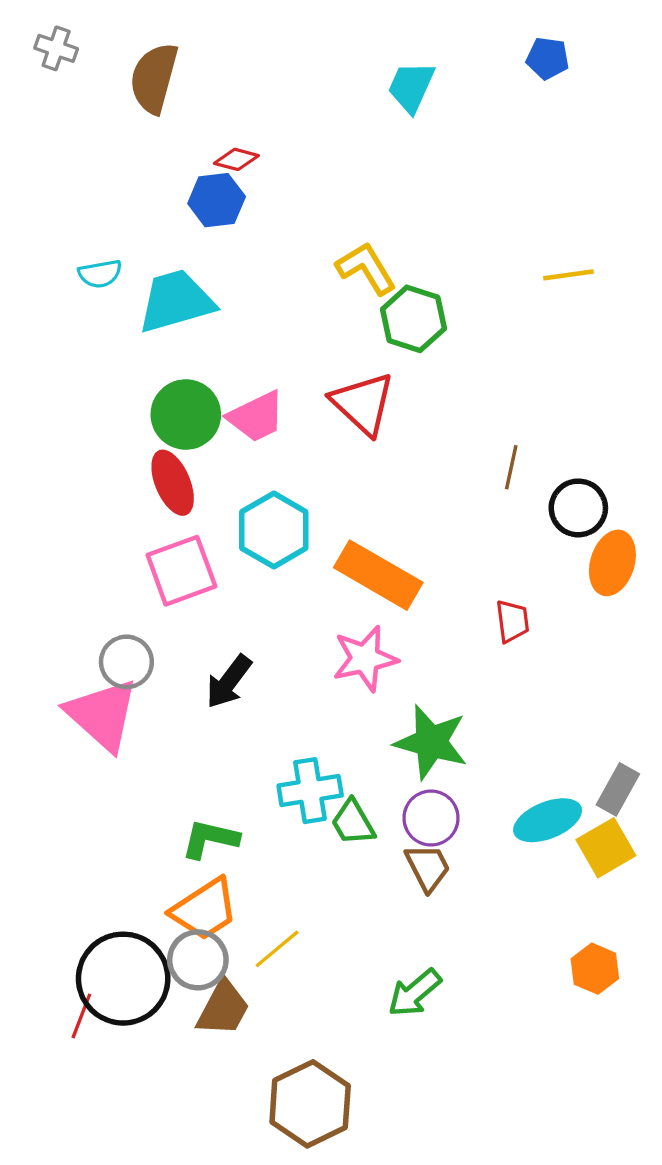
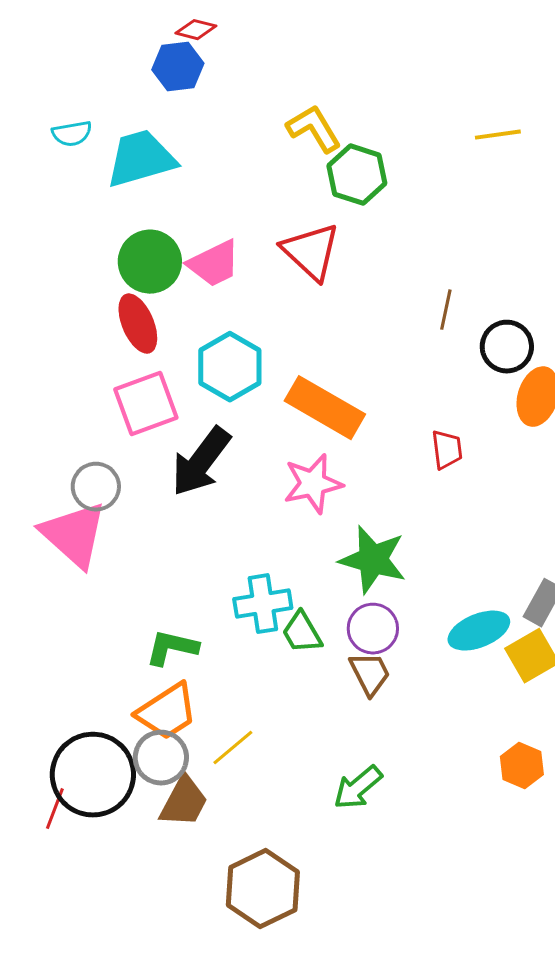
black arrow: (229, 682) -> (201, 462), moved, size x1.4

